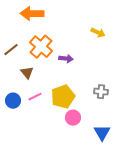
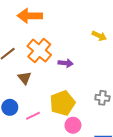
pink line: (35, 97) -> (33, 116), moved

